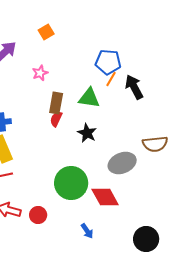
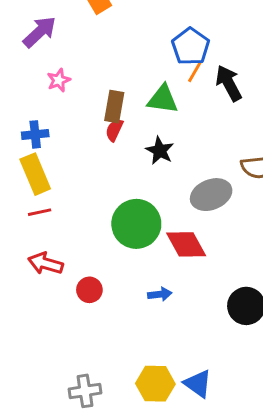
blue pentagon: (108, 62) -> (191, 46), turned 30
pink star: (40, 73) -> (59, 80), moved
red circle: (38, 215) -> (89, 290), moved
blue arrow: (87, 231) -> (160, 294), turned -63

